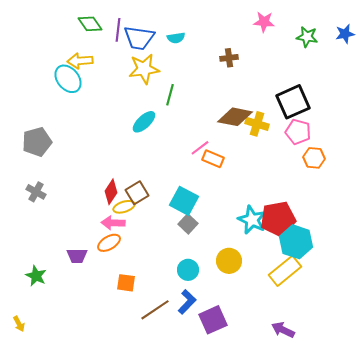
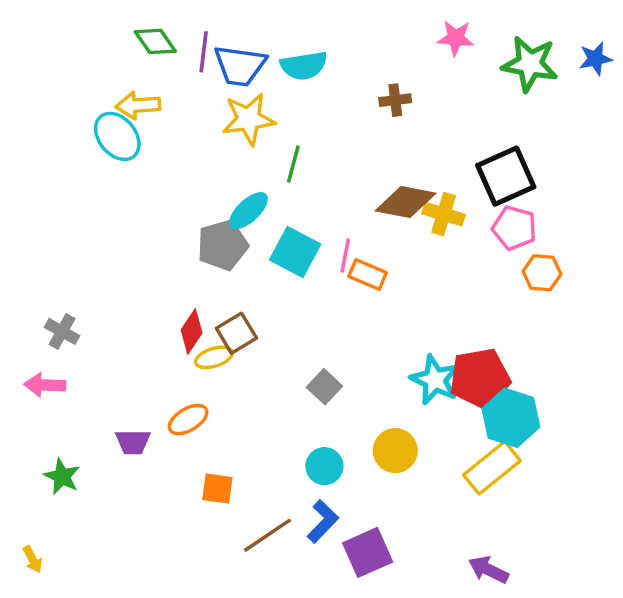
green star: (307, 37) -> (530, 64), size x1.5
cyan semicircle: (176, 38) -> (304, 66), size x1.5
gray pentagon: (37, 142) -> (223, 245), moved
pink line: (200, 148) -> (345, 256), turned -42
cyan square: (184, 201) -> (295, 252), moved
pink arrow: (113, 223) -> (45, 385), moved

